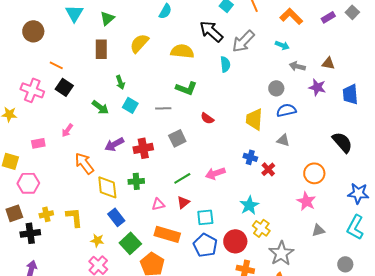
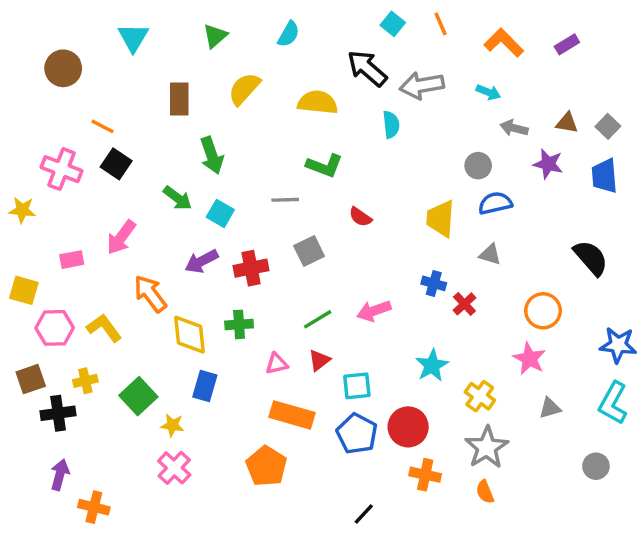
gray square: (352, 12) -> (608, 126), moved
green triangle: (107, 18) -> (215, 36), moved
gray arrow: (243, 41) -> (422, 85), turned 35
green arrow: (120, 82) -> (212, 155), size x1.5
cyan square: (130, 105) -> (220, 213), moved
pink arrow: (67, 130) -> (121, 237), size x1.5
yellow L-shape: (74, 217) -> (104, 328), moved, turned -30
blue rectangle: (116, 217) -> (205, 386), turned 54
yellow cross: (261, 228) -> (480, 396), moved
green square: (130, 243) -> (138, 396), moved

